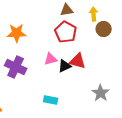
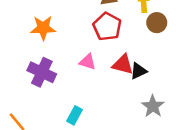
pink triangle: (51, 59) -> (88, 62), turned 32
black triangle: (65, 66) -> (138, 71), moved
cyan rectangle: (51, 100) -> (74, 115), moved, turned -72

